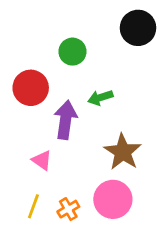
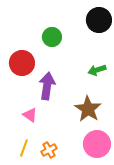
green arrow: (100, 98) -> (97, 70), moved
pink circle: (113, 199) -> (97, 144), moved

